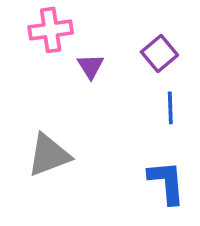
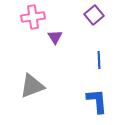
purple square: (159, 53) -> (94, 15), moved

